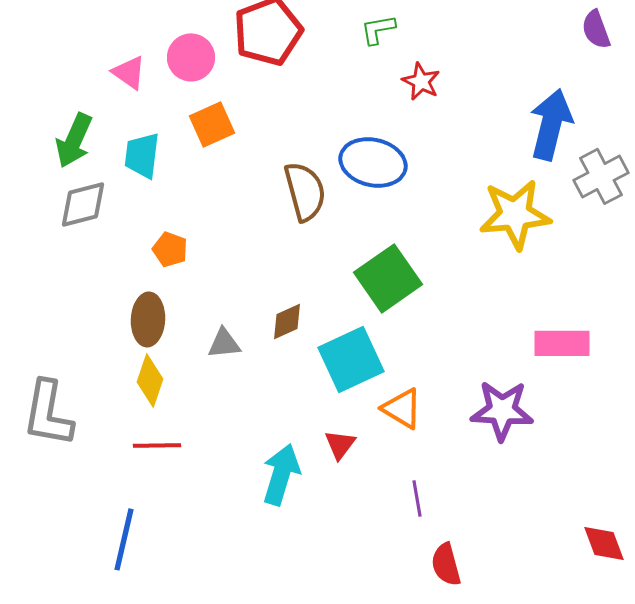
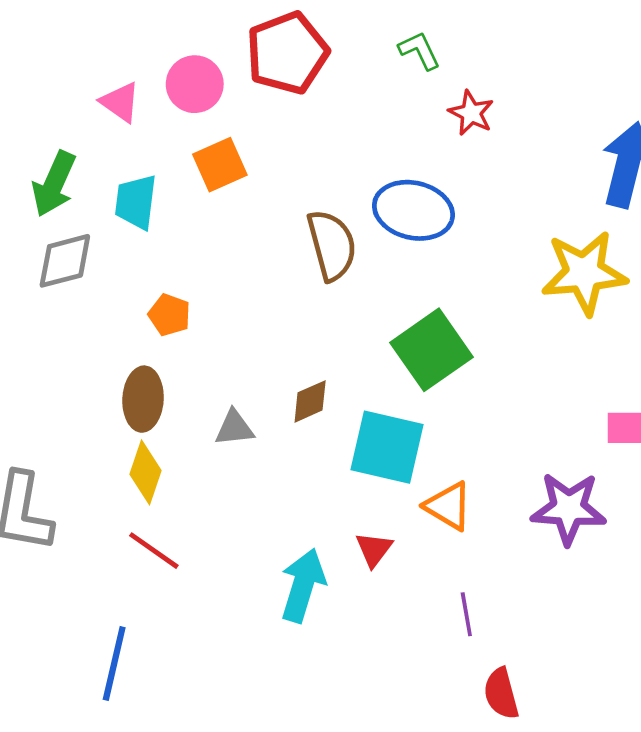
green L-shape: (378, 29) -> (419, 50), turned 75
cyan square: (351, 359) -> (387, 447), turned 38
red line: (157, 445) -> (154, 551), turned 36

